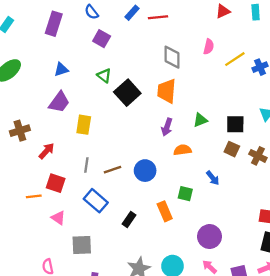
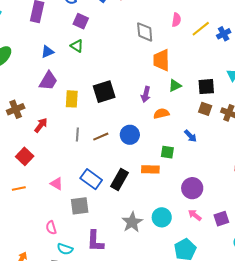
green triangle: (104, 76) -> (77, 46), moved
orange trapezoid: (167, 91) -> (161, 60), moved
black square: (127, 93) -> (104, 92), moved, turned 30
red square: (56, 183) -> (25, 156), moved, turned 30
orange line: (34, 196) -> (19, 189), moved
blue rectangle: (96, 201) -> (91, 179), moved
orange rectangle: (165, 211) -> (150, 169), turned -60
black rectangle: (129, 220) -> (119, 179), size x1.5

